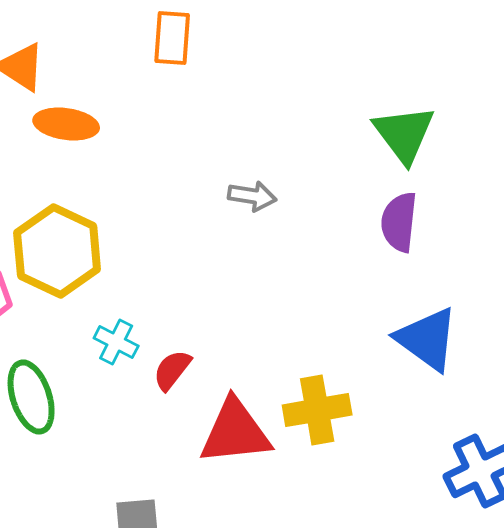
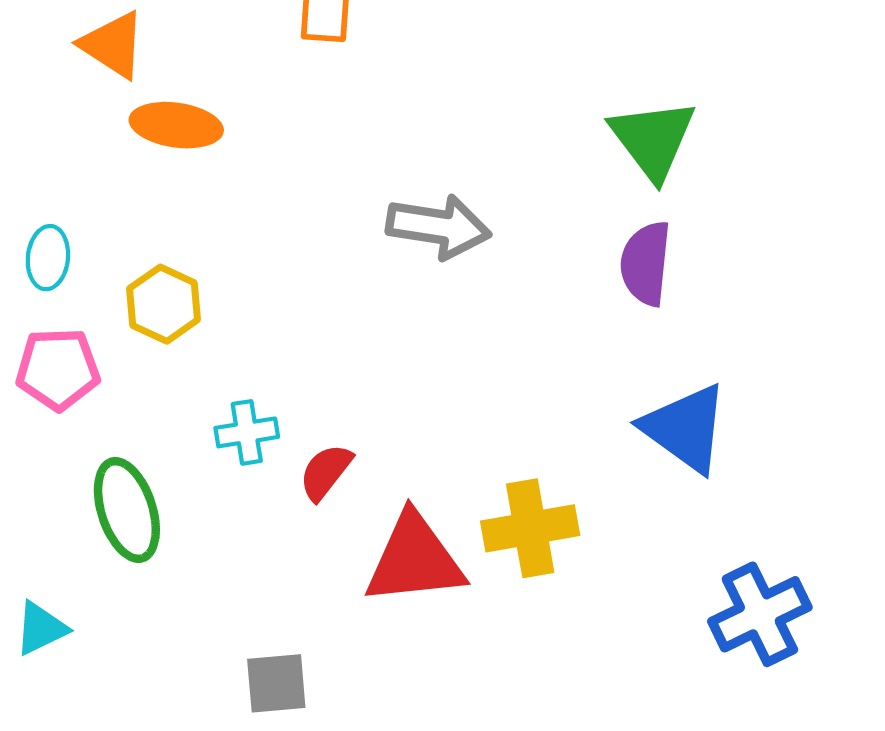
gray arrow: (252, 196) -> (438, 227), size x1.5
yellow hexagon: (57, 251) -> (164, 304), size x0.6
cyan cross: (116, 342) -> (247, 432), turned -36

